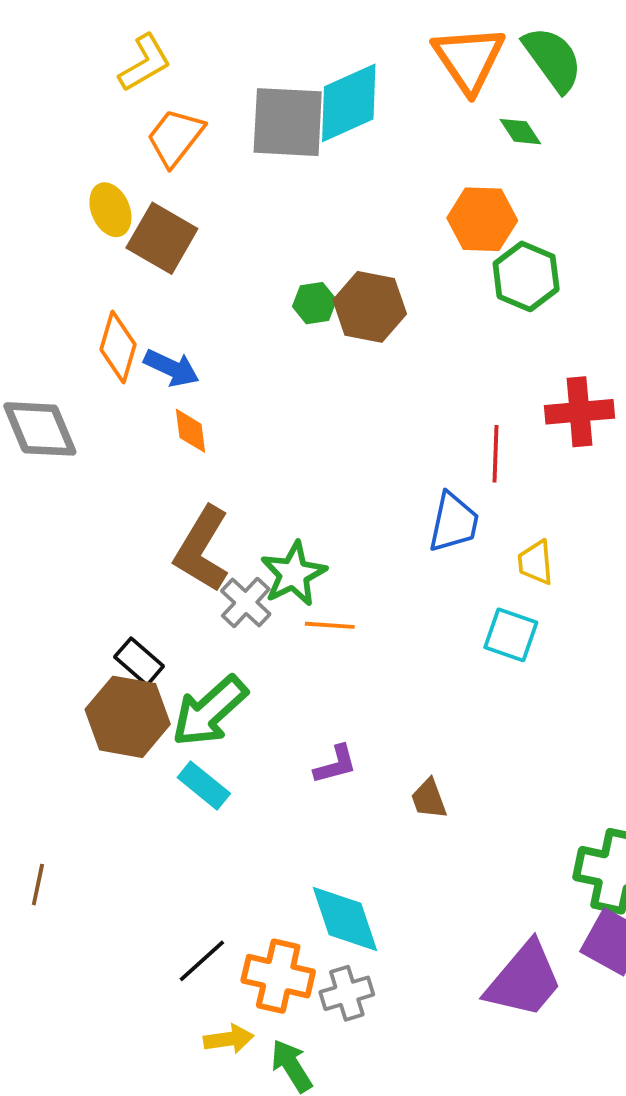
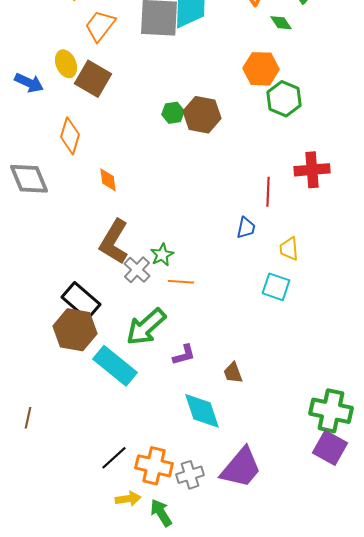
blue arrow: (171, 368) -> (29, 83), moved
blue trapezoid: (454, 522) -> (246, 228), size x0.7
green star: (293, 574) -> (162, 255), size x0.7
black rectangle: (139, 662) -> (81, 301), size x1.5
green arrow: (210, 711) -> (146, 327), moved
cyan rectangle: (204, 785) -> (115, 366), size x1.6
cyan diamond: (345, 919) -> (202, 411), moved
purple trapezoid: (524, 980) -> (241, 468), moved

